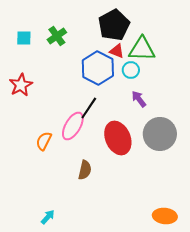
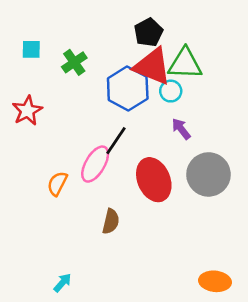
black pentagon: (114, 25) -> (149, 32), size x0.7
green cross: (57, 36) -> (74, 62), moved
red triangle: (117, 51) -> (152, 66), size x2.0

